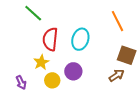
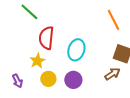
cyan ellipse: (80, 39) -> (76, 50), moved
purple circle: (73, 71) -> (73, 80), moved

